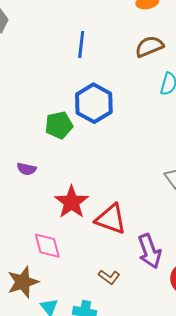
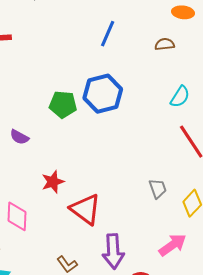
brown semicircle: (149, 46) -> (165, 44), moved, size x0.7
red star: (72, 202) -> (53, 182), size x0.7

